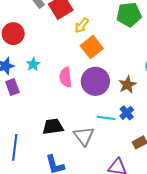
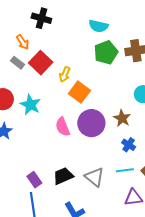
cyan star: (33, 64) -> (30, 105), moved, size x1.5
purple rectangle: (12, 87) -> (34, 180), moved
cyan line: (106, 118) -> (125, 170), moved

